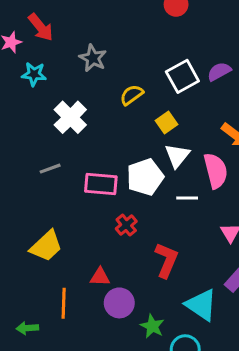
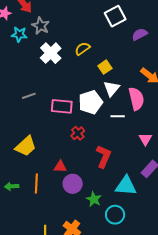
gray star: (93, 58) -> (41, 26), moved
white square: (182, 76) -> (115, 16), moved
white cross: (70, 117) -> (51, 53), moved
cyan triangle: (201, 305) -> (126, 186), turned -30
green arrow: (27, 328) -> (12, 186), moved

